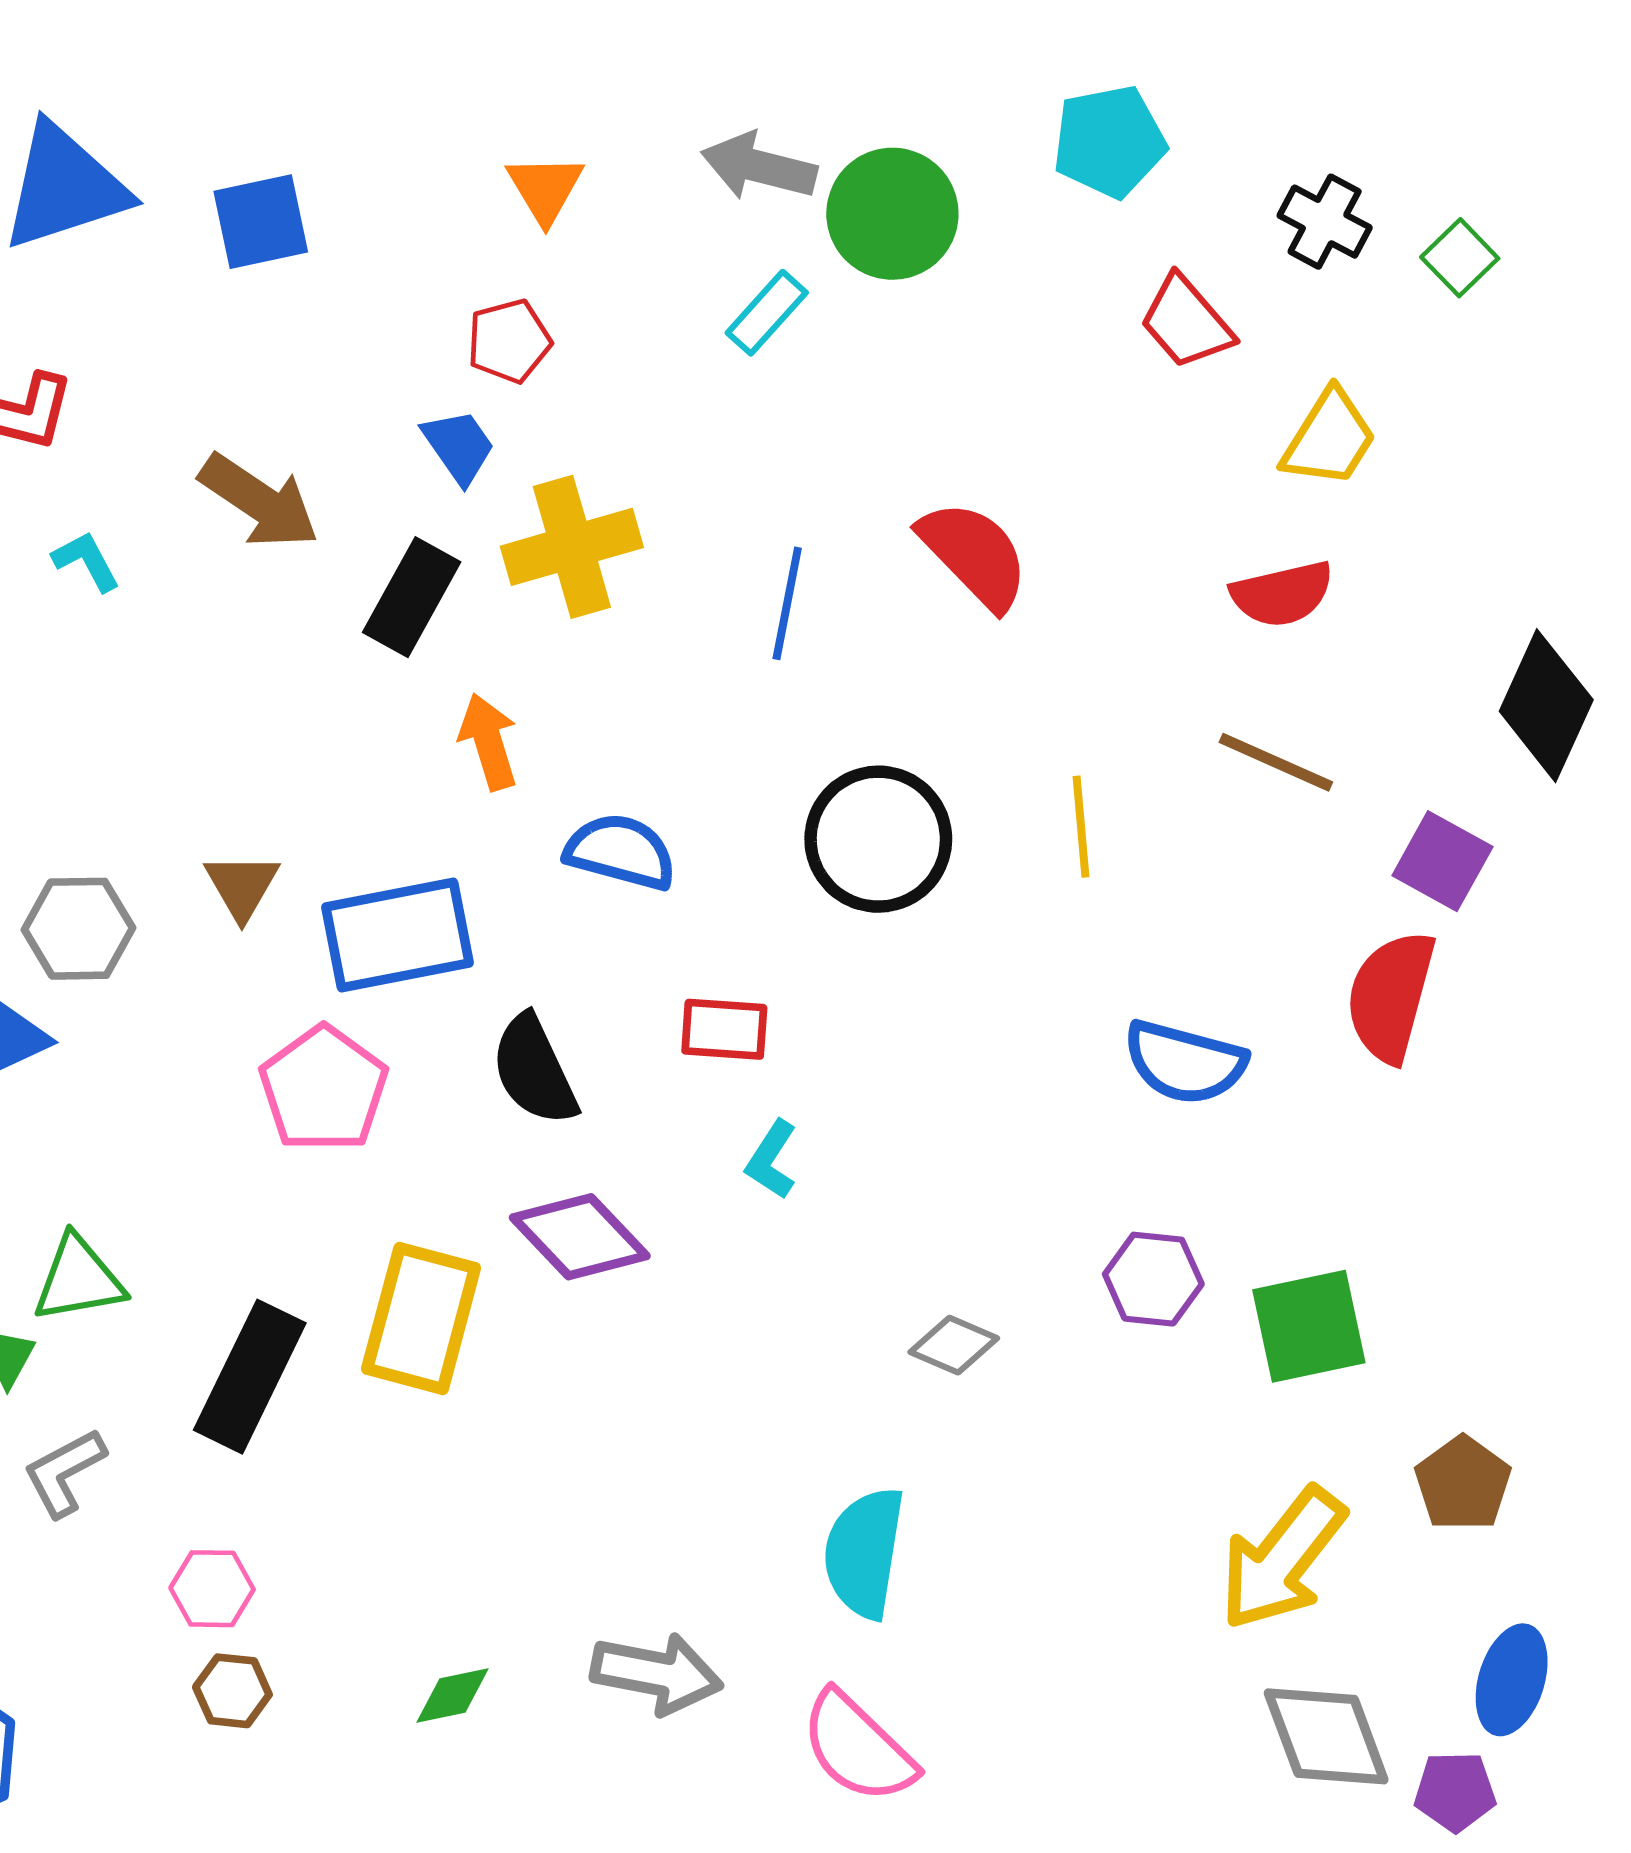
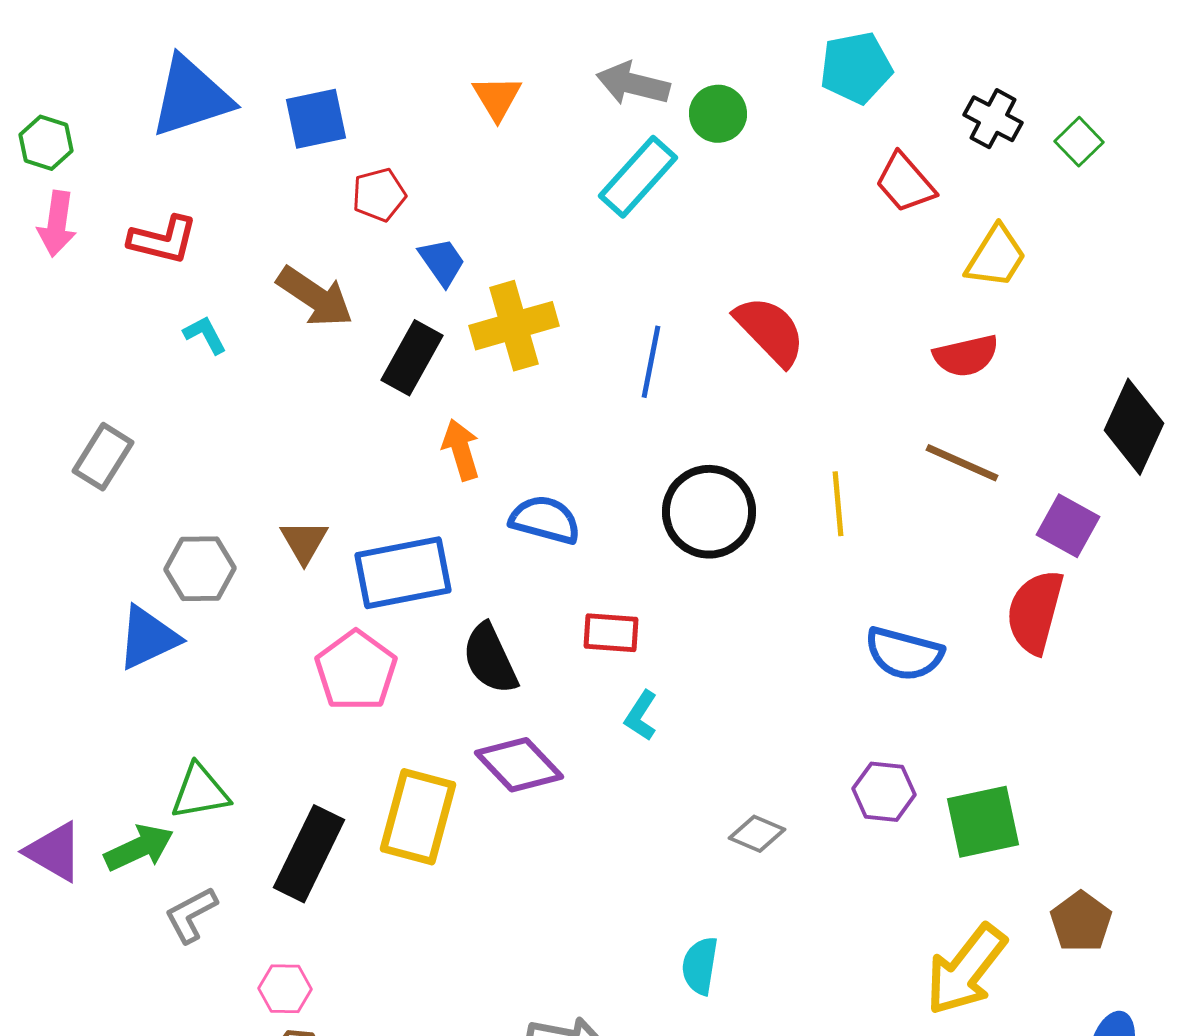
green circle: (892, 214) -> (718, 114), size x0.7
cyan rectangle: (767, 313) -> (638, 177), size x1.5
red pentagon: (509, 341) -> (379, 195), moved
cyan semicircle: (864, 1553) -> (700, 966), size x0.7

